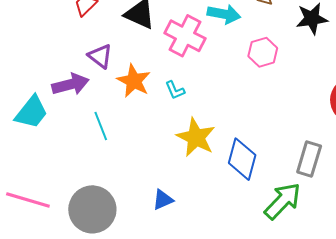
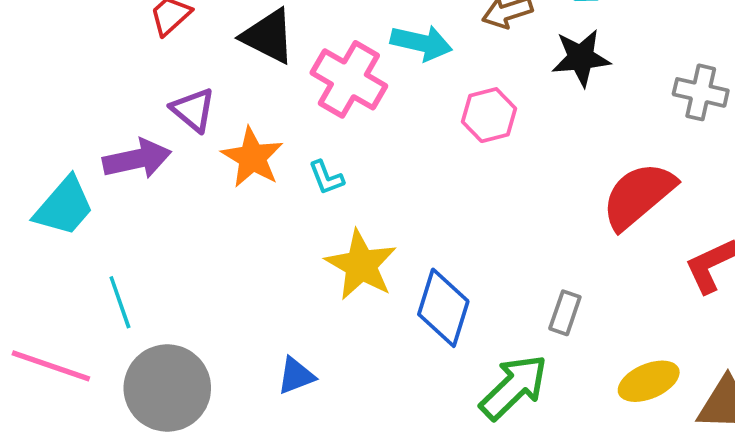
cyan line: (101, 126) -> (120, 302), moved
gray rectangle: (309, 159) -> (565, 313), size x0.7

